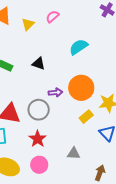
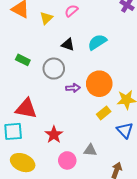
black triangle: (39, 64) -> (68, 45), moved
gray circle: (39, 110) -> (54, 69), moved
pink circle: (39, 165) -> (67, 160), moved

